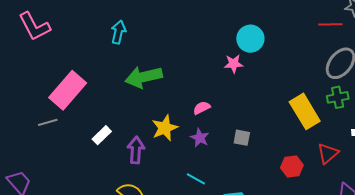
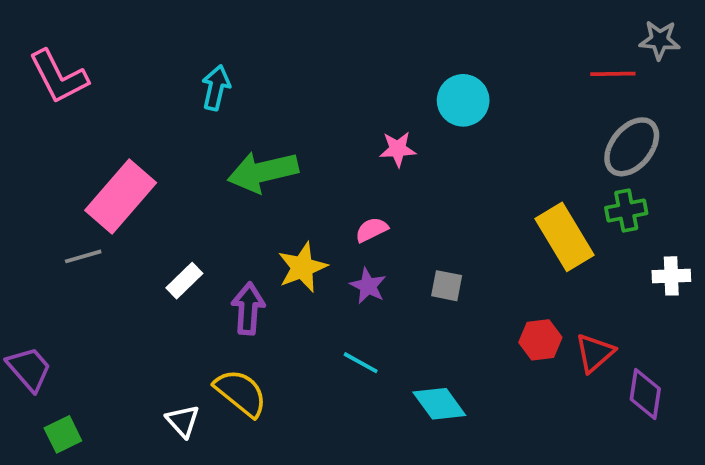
pink star: (234, 64) -> (398, 149), moved
red triangle: (328, 153) -> (595, 353), moved

